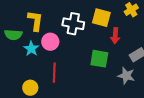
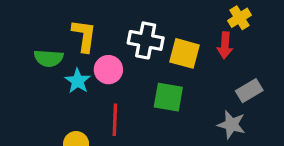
yellow square: (101, 18) -> (184, 53), moved
red arrow: (115, 36) -> (225, 45), moved
green square: (99, 59) -> (168, 97), moved

